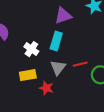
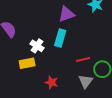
gray triangle: (58, 68) -> (86, 81), moved
yellow rectangle: (28, 75) -> (27, 63), moved

